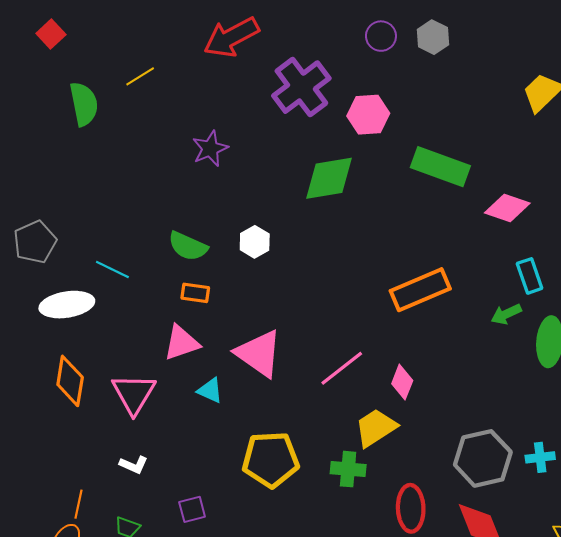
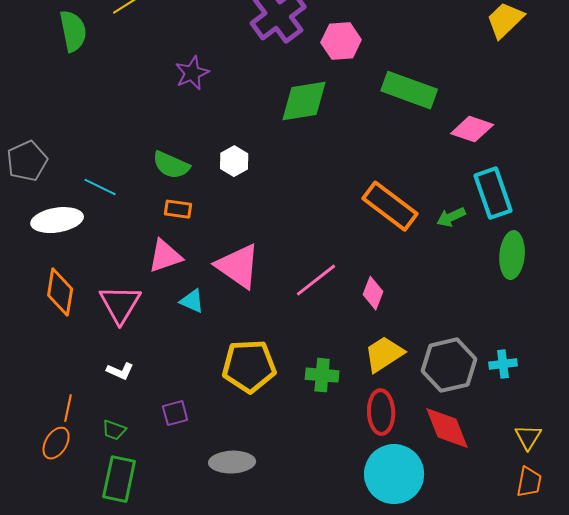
cyan rectangle: (530, 276) -> (493, 193), size x1.5
orange rectangle: (420, 290) -> (390, 206), turned 60
green arrow: (506, 314) -> (451, 217), moved
yellow trapezoid: (376, 428) -> (384, 354), moved

